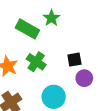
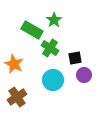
green cross: (36, 62) -> (50, 48), moved
cyan circle: (54, 97) -> (53, 80), moved

